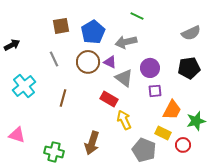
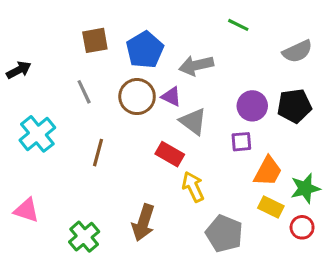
green line: (137, 16) -> (238, 25), moved
purple circle: (150, 68) -> (252, 106), moved
yellow rectangle: (163, 133) -> (271, 207), moved
red circle: (183, 145) -> (302, 227), moved
green cross: (54, 152) -> (84, 237), turned 36

